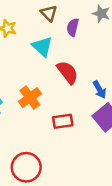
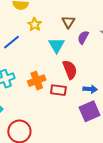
blue arrow: (100, 90) -> (90, 89), turned -72
red rectangle: (63, 121) -> (58, 90), moved

